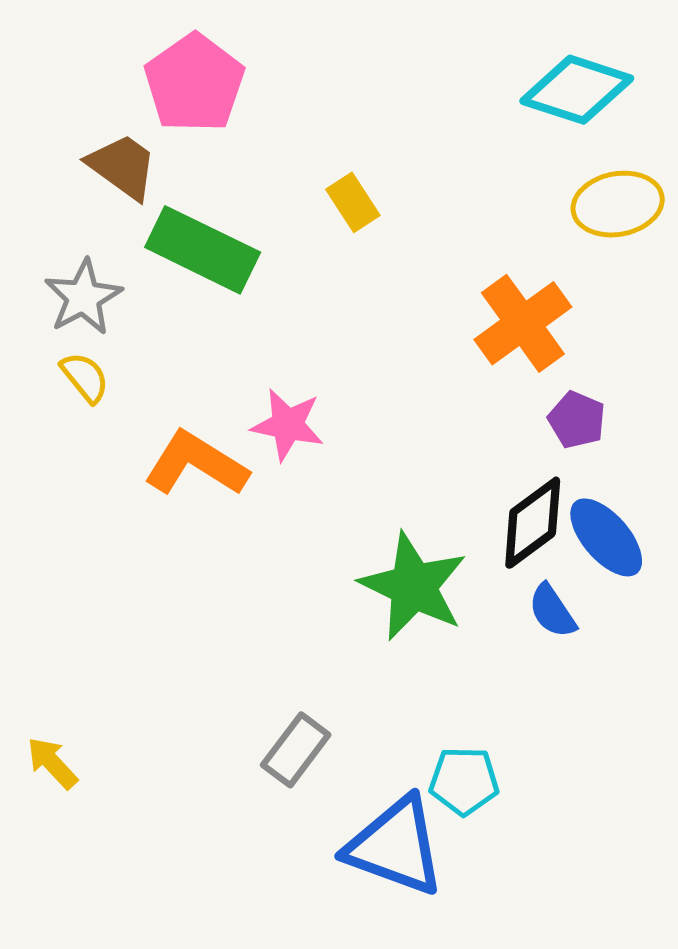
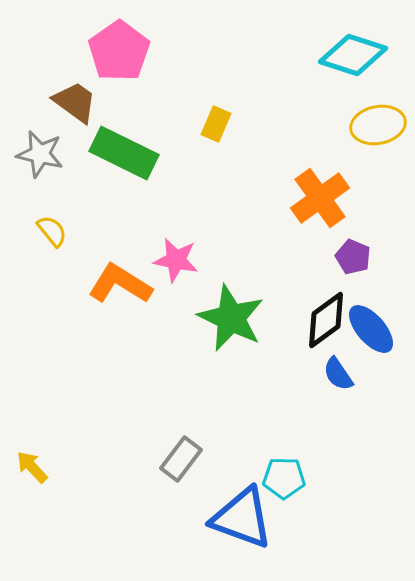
yellow rectangle: (353, 202) -> (216, 124), turned 56
gray star: (83, 297) -> (40, 154), moved, turned -30
green star: (413, 586) -> (231, 318), moved

